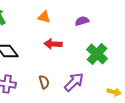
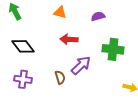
green cross: (97, 54) -> (113, 49), turned -35
purple arrow: (74, 82) -> (81, 65), moved

